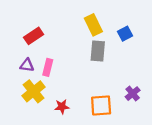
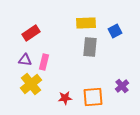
yellow rectangle: (93, 25) -> (86, 23), turned -66
red star: (62, 107) -> (65, 98), moved

